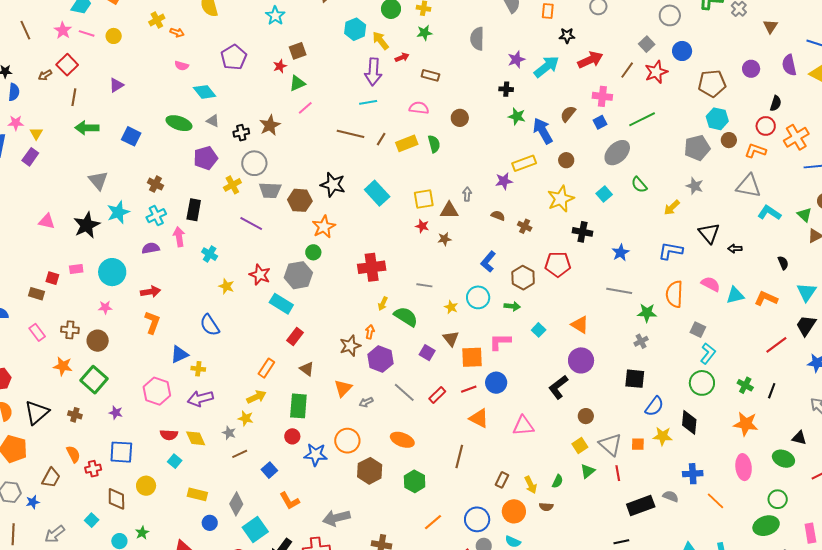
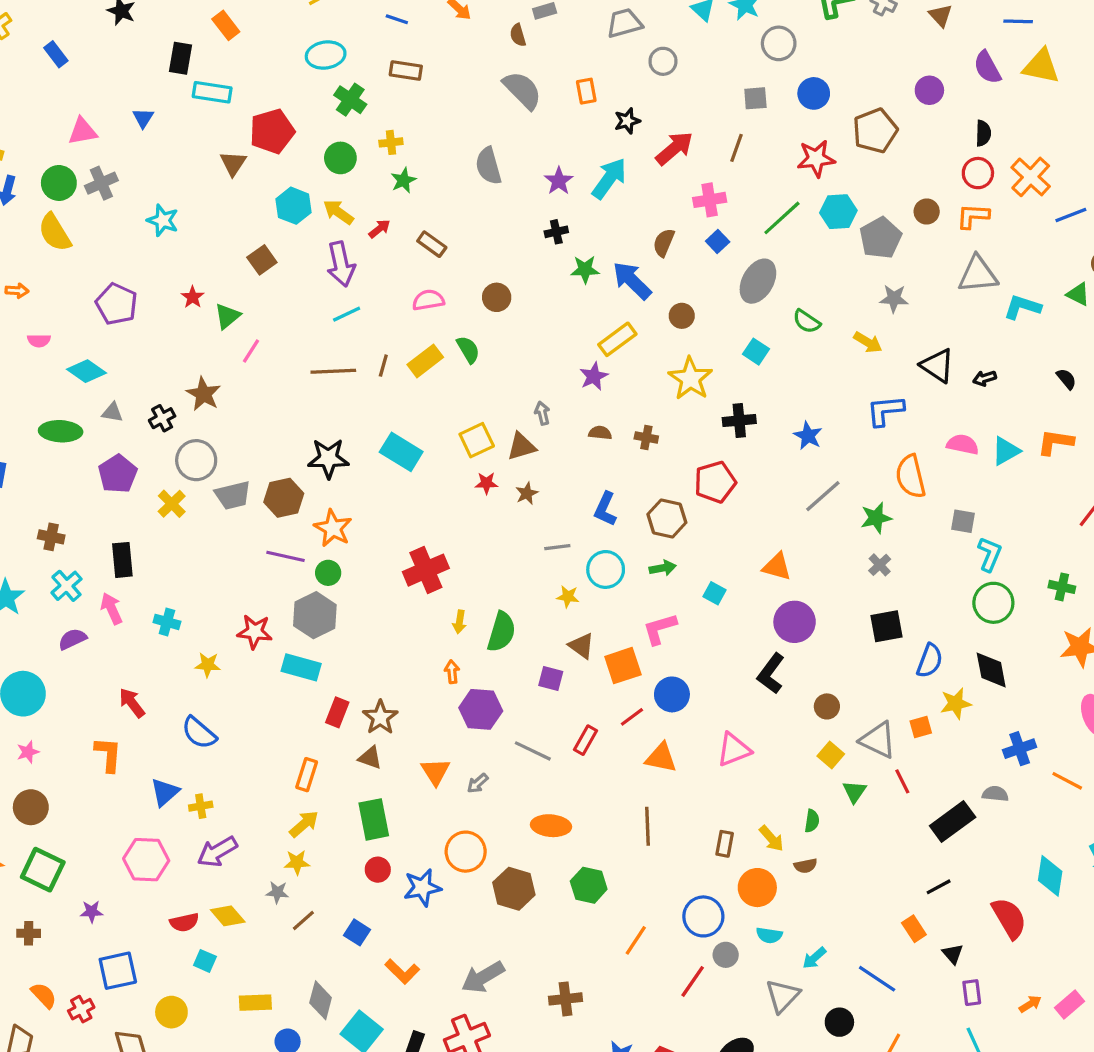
gray square: (647, 44) -> (755, 98), turned -35
brown square: (298, 51) -> (262, 260), moved
red star: (656, 72) -> (816, 159), moved, turned 30
brown rectangle: (430, 75) -> (432, 244), turned 36
cyan hexagon: (717, 119) -> (838, 212), moved
yellow arrow: (672, 207) -> (868, 342), turned -90
purple line: (251, 224) -> (285, 556), moved
gray line: (424, 285) -> (557, 547), moved
gray line: (619, 291) -> (823, 496), turned -35
red arrow: (150, 292) -> (132, 703), moved, turned -102
green semicircle: (406, 317) -> (501, 632), turned 90
brown star: (350, 346) -> (380, 717), moved

